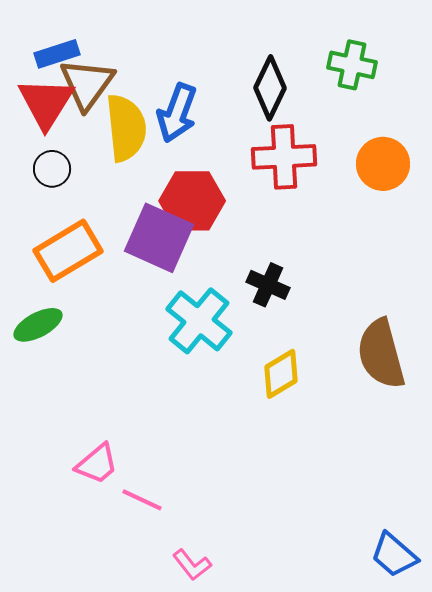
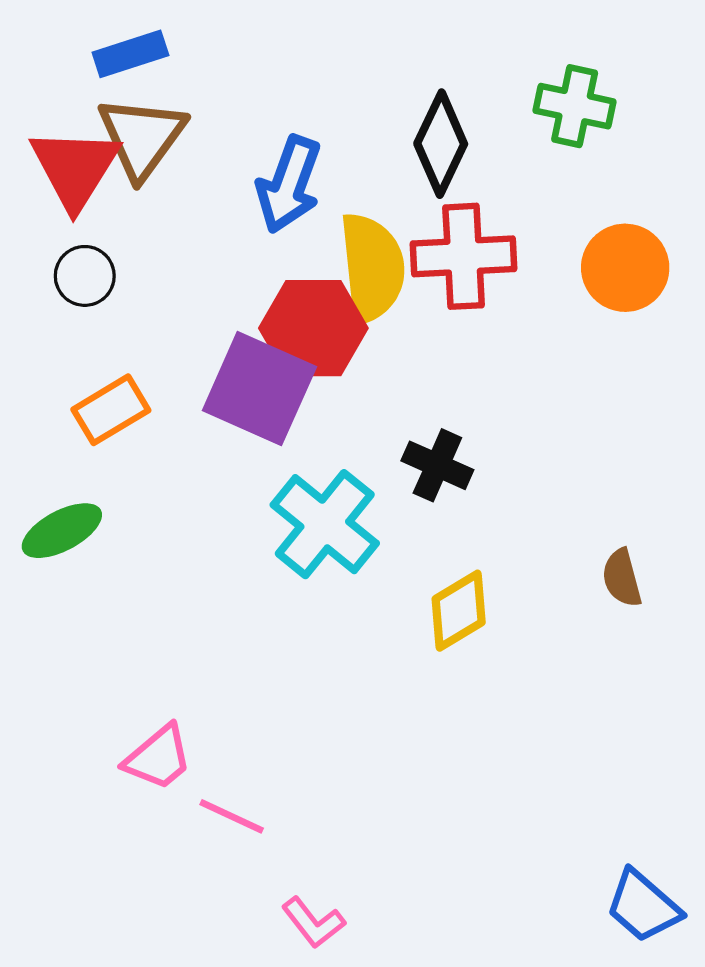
blue rectangle: (57, 54) -> (130, 54), moved
yellow semicircle: (126, 128) -> (372, 268), moved
orange rectangle: (68, 251) -> (111, 410), size x0.7
brown semicircle: (381, 354) -> (622, 578), size x0.5

